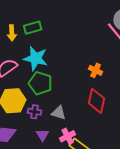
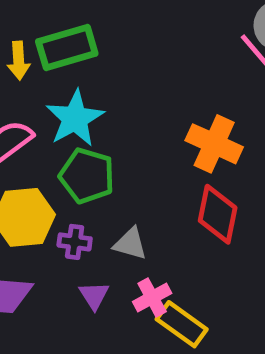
green rectangle: (33, 28) -> (67, 48), size x1.4
cyan star: (36, 58) -> (75, 118), turned 30
orange cross: (96, 70) -> (214, 144), size x1.6

